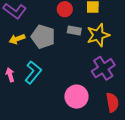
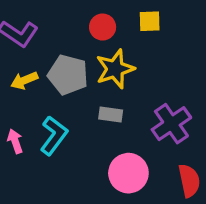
gray rectangle: (74, 30) -> (111, 114), moved
yellow star: (98, 35) -> (115, 69), moved

